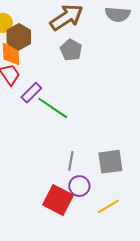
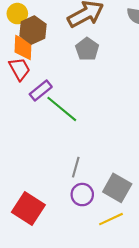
gray square: (110, 162) -> (117, 188), moved, turned 32
red square: (58, 200) -> (28, 208), moved

